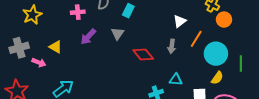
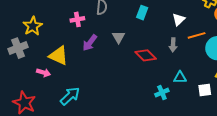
cyan rectangle: (128, 11) -> (142, 13), moved
orange line: (196, 39) -> (197, 35), turned 48
yellow triangle: (56, 47) -> (59, 56), size x1.5
gray cross: (19, 48) -> (18, 48), moved

